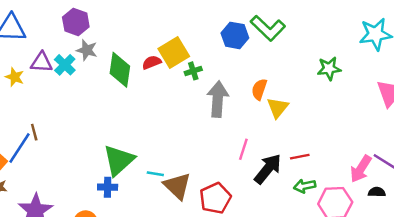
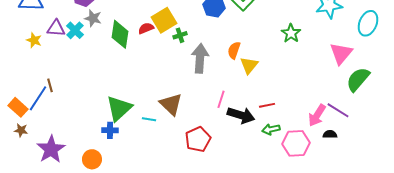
green star: (329, 69) -> (291, 33), turned -30
black arrow: (268, 169) -> (241, 115), turned 68
brown triangle: (177, 186) -> (171, 104), moved

